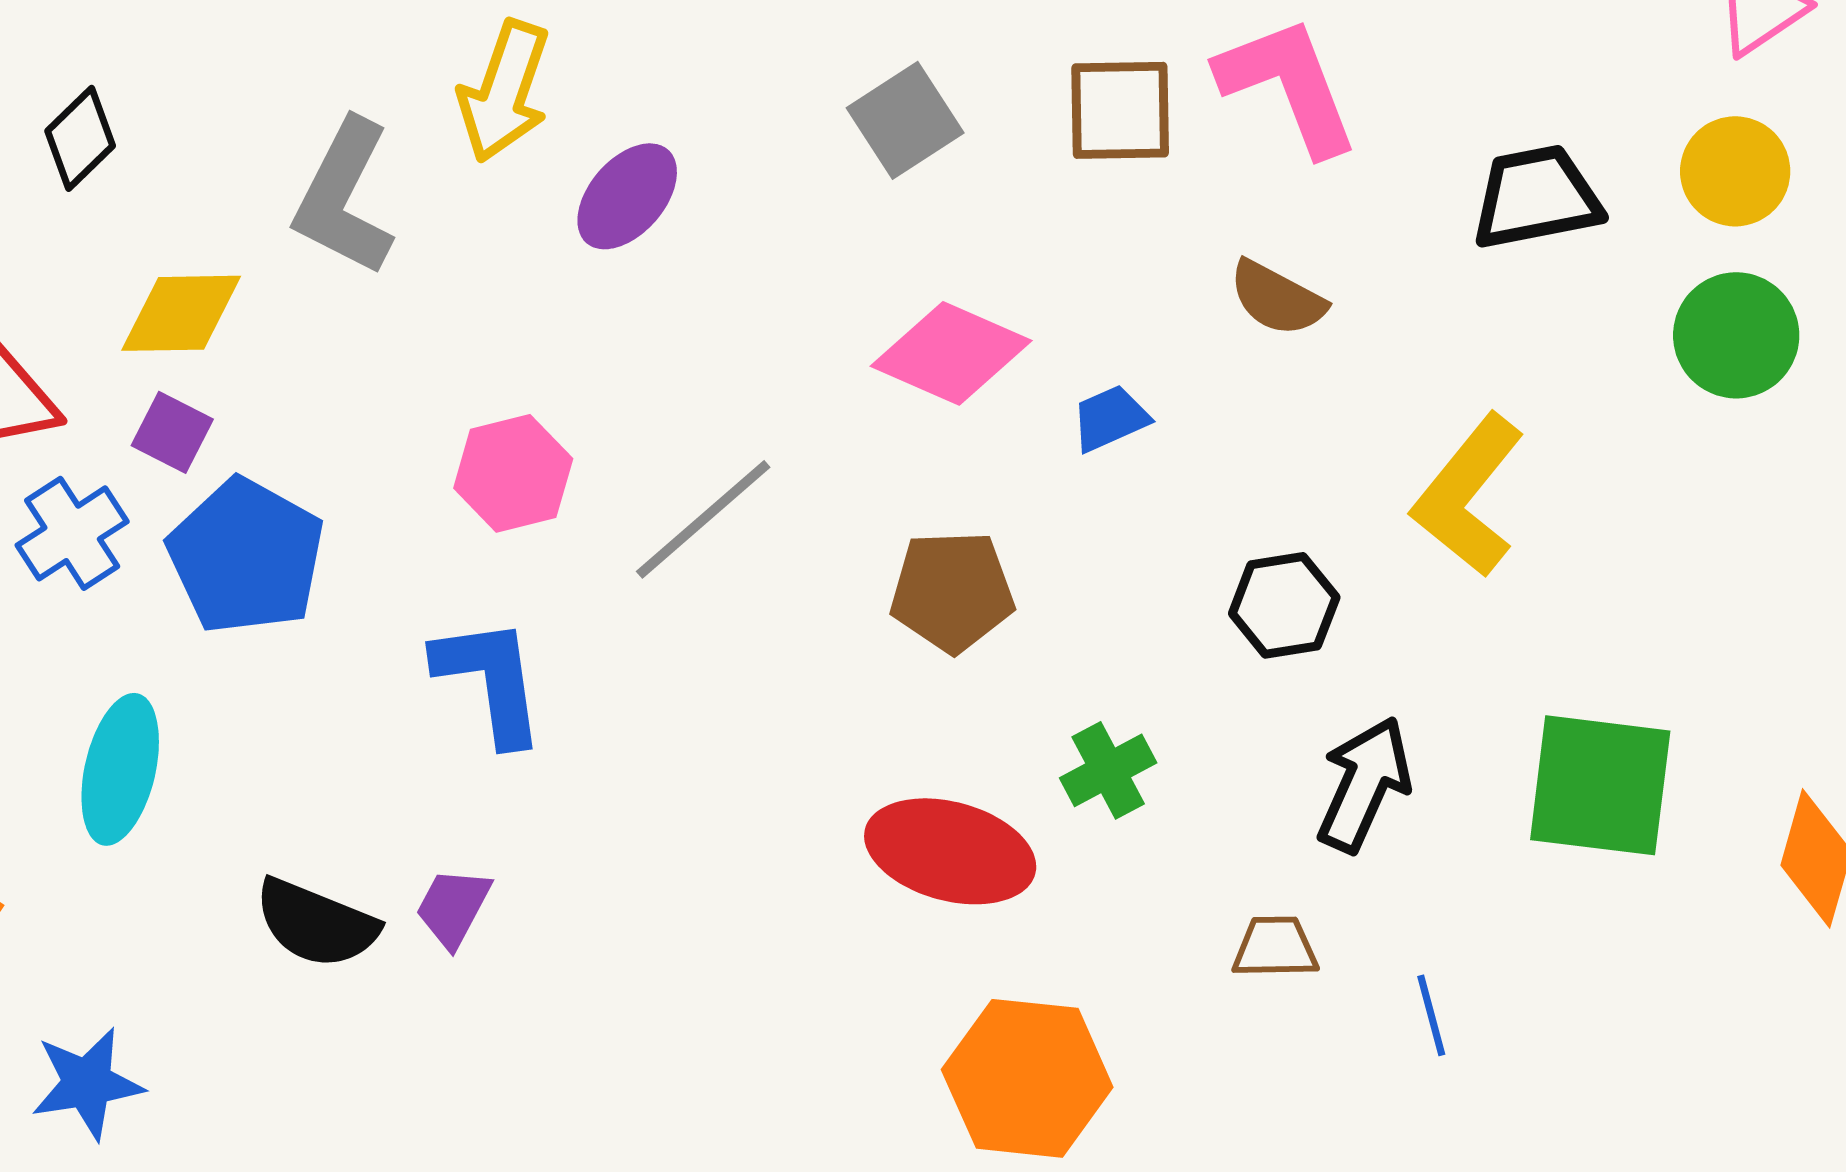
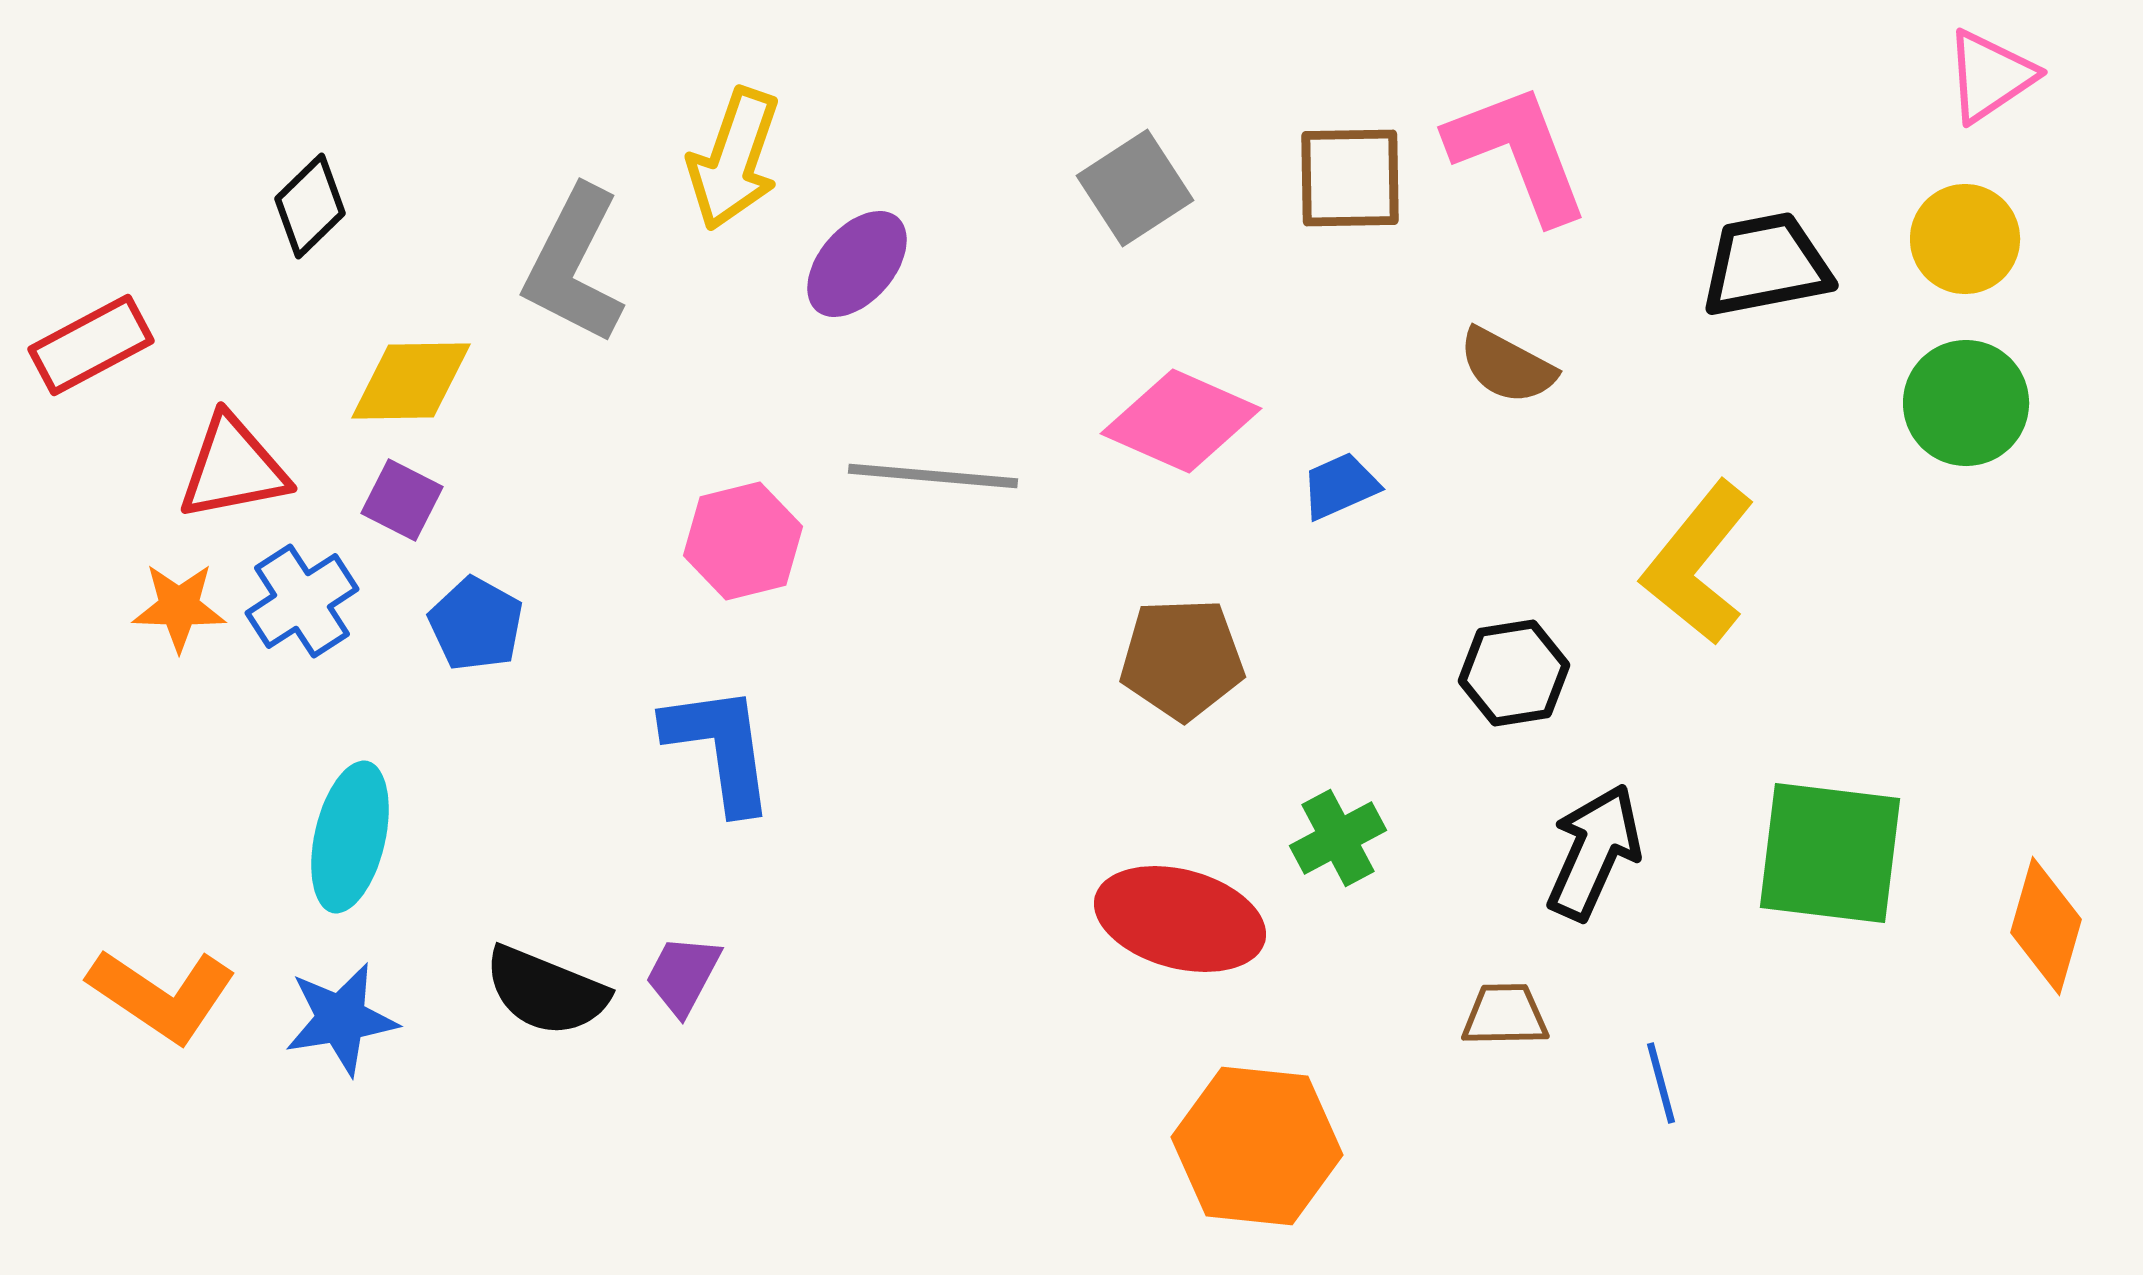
gray line: (703, 519) -> (933, 476), moved, turned 46
blue pentagon: (246, 556) -> (476, 624), size x0.6
blue star: (87, 1083) -> (341, 1019), moved

